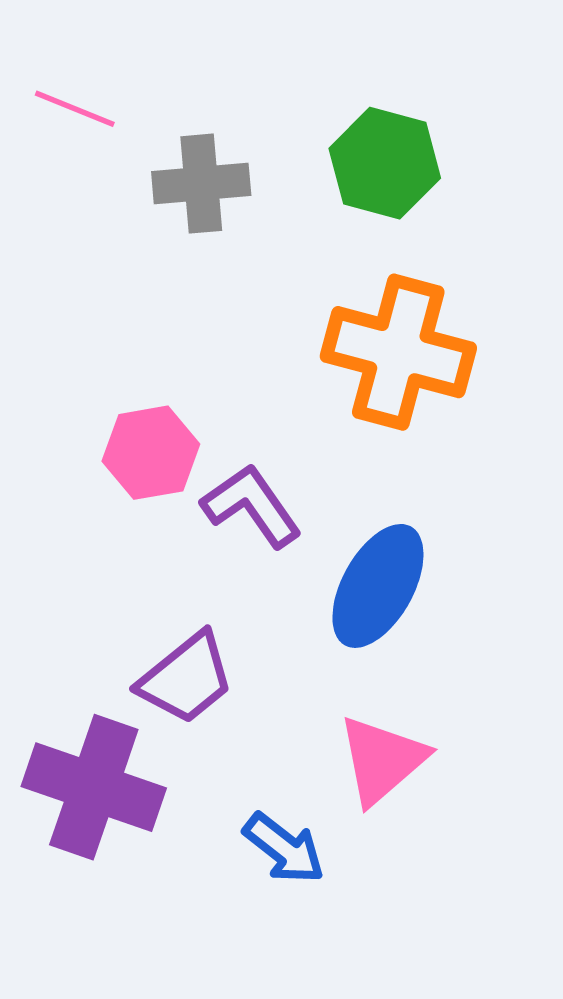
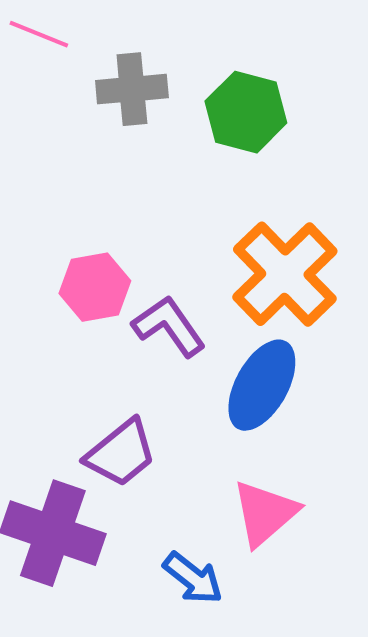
green hexagon: (385, 163) -> (246, 112), moved
orange cross: (398, 352) -> (285, 274), moved, turned 31

